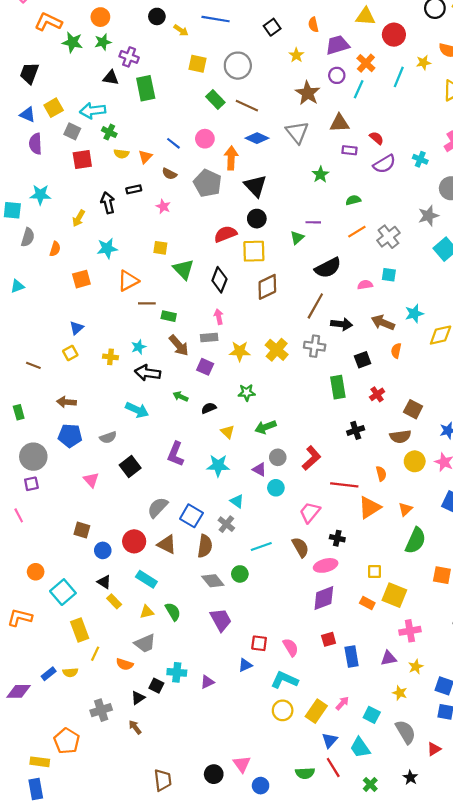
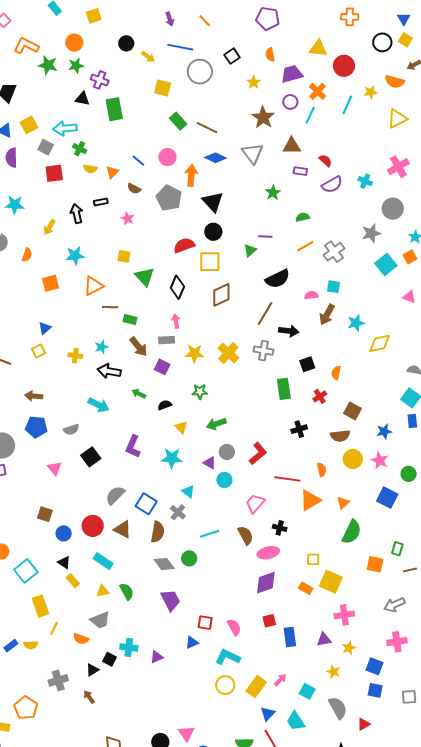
gray circle: (238, 66) -> (200, 72), moved
brown arrow: (383, 323) -> (327, 315), moved, turned -85
orange semicircle: (396, 351) -> (336, 373), moved

